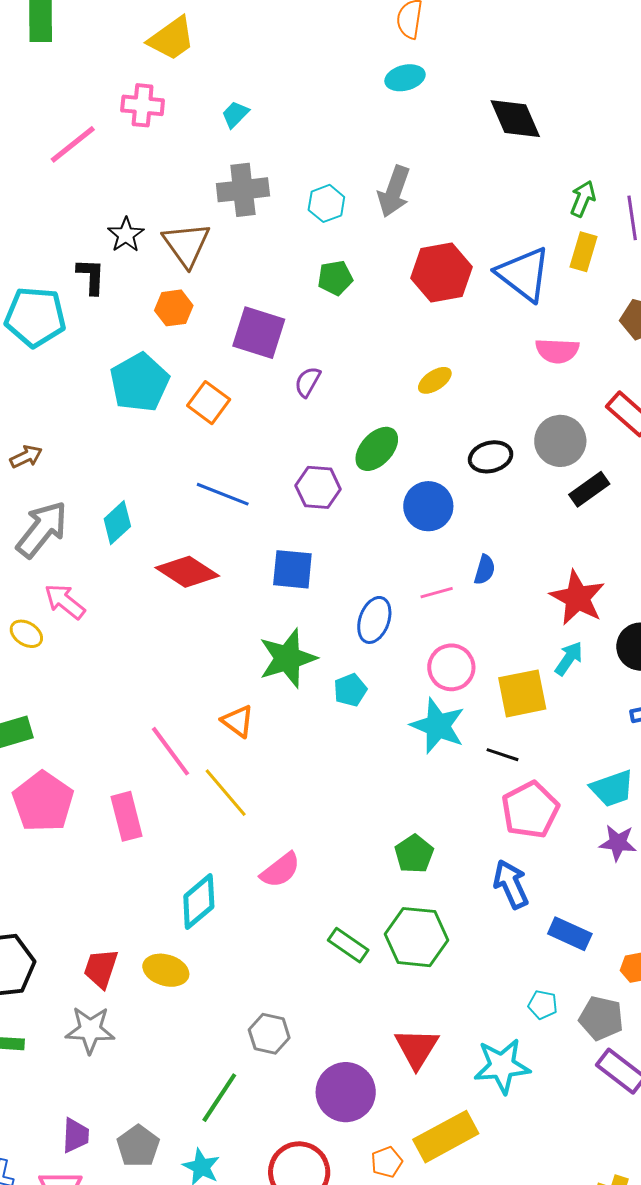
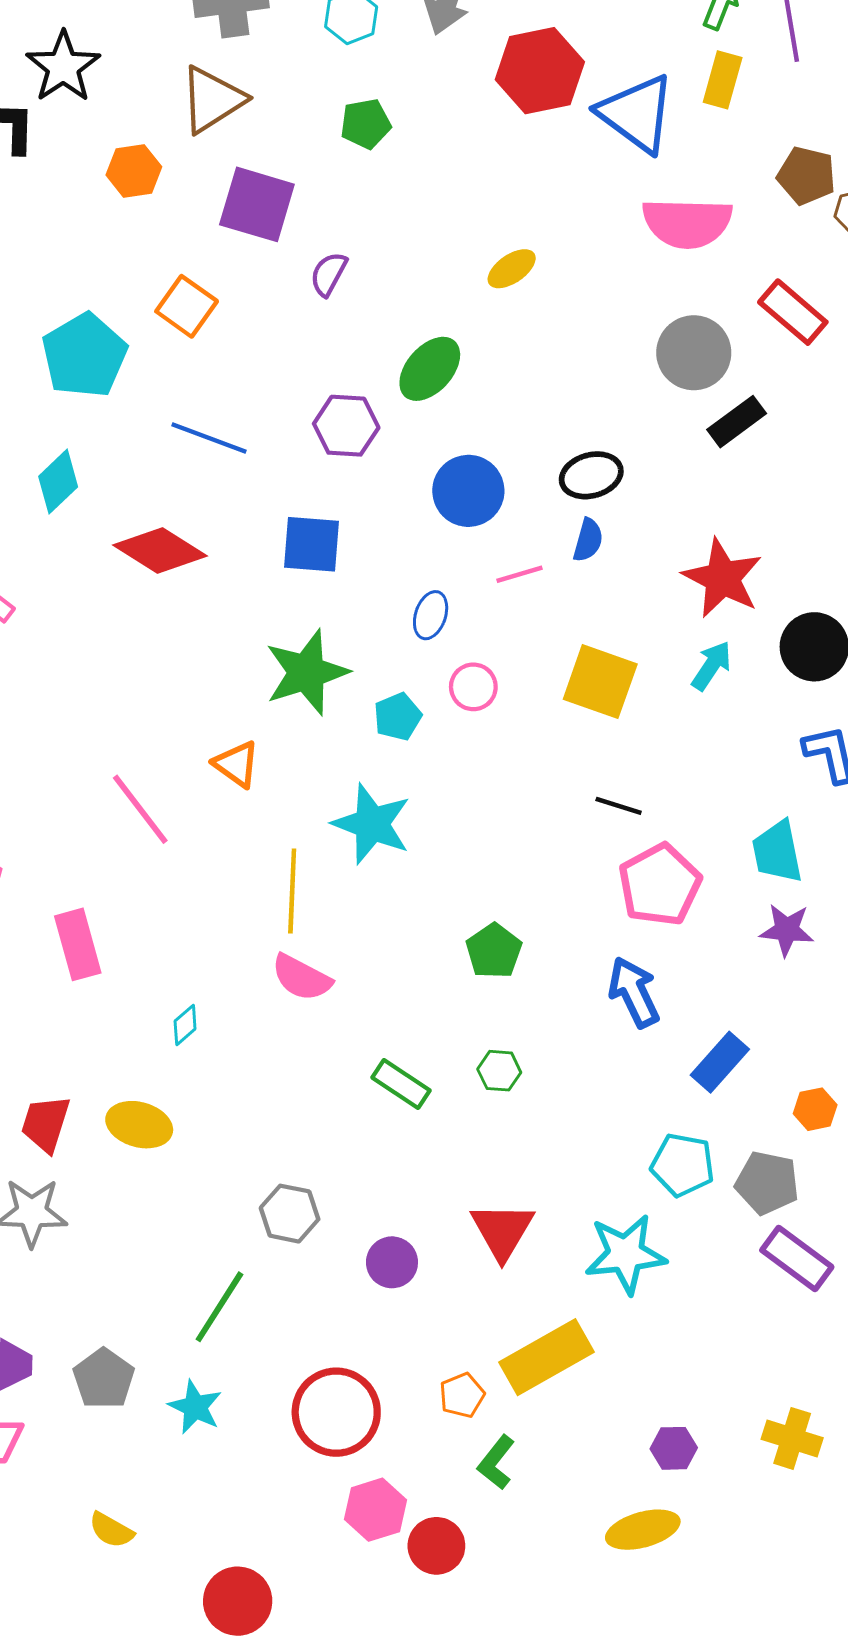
black star: (126, 235) -> (63, 67), size x1.4
brown triangle: (187, 244) -> (212, 100), moved, turned 34
red hexagon: (442, 273) -> (540, 71), moved
pink semicircle: (557, 351) -> (687, 223), size x1.4
cyan pentagon: (139, 382) -> (84, 355), moved
black ellipse: (491, 457) -> (591, 475), moved
blue circle: (428, 506) -> (468, 491), moved
blue ellipse: (374, 620) -> (431, 615), size x0.7
pink circle: (451, 667) -> (473, 687), moved, size x0.7
yellow square: (522, 693) -> (600, 682), moved, turned 32
cyan star: (438, 726) -> (372, 824), moved
cyan trapezoid: (612, 788) -> (777, 852), turned 99
yellow line: (226, 793) -> (292, 891), moved, turned 44
pink rectangle: (127, 816) -> (78, 944), moved
pink semicircle: (280, 870) -> (301, 978), turned 66
cyan diamond: (199, 902) -> (185, 1025), size x0.5
blue rectangle: (570, 934) -> (720, 1062), turned -72
green hexagon: (417, 937) -> (499, 1071), size x0.5
cyan pentagon: (543, 1005) -> (683, 1165), size x1.5
purple circle: (346, 1092) -> (392, 1262), moved, size x0.6

